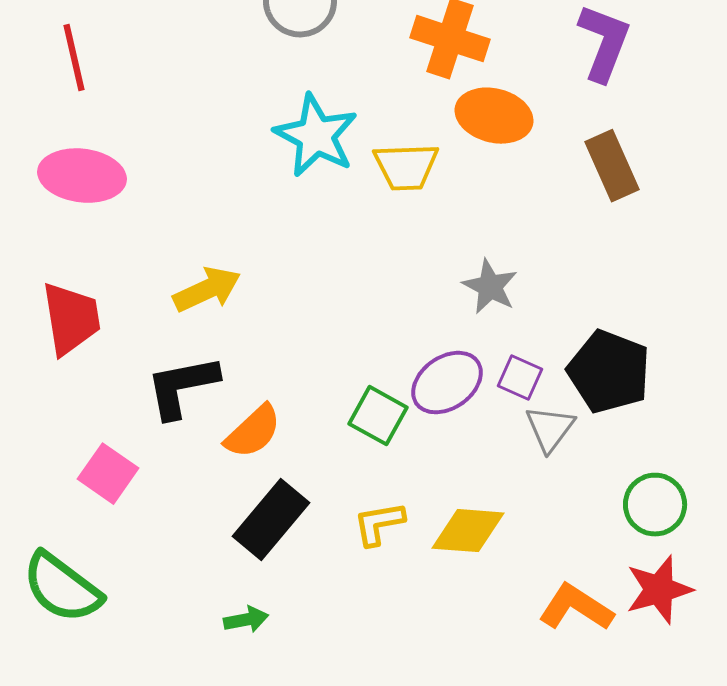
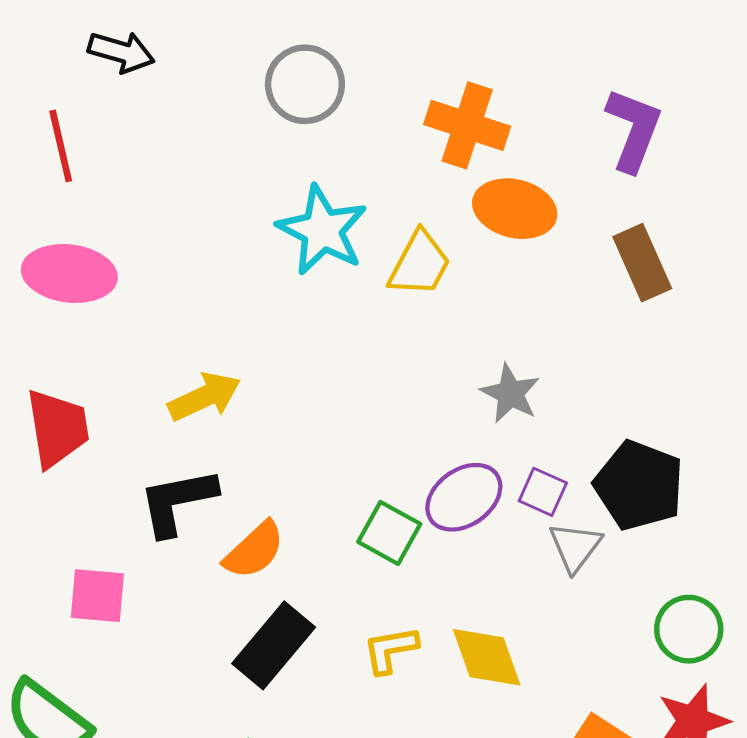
yellow trapezoid: (406, 167) -> (420, 264), turned -60
pink square: (108, 474) -> (97, 596), turned -30
yellow diamond: (468, 531) -> (487, 657), turned 66

